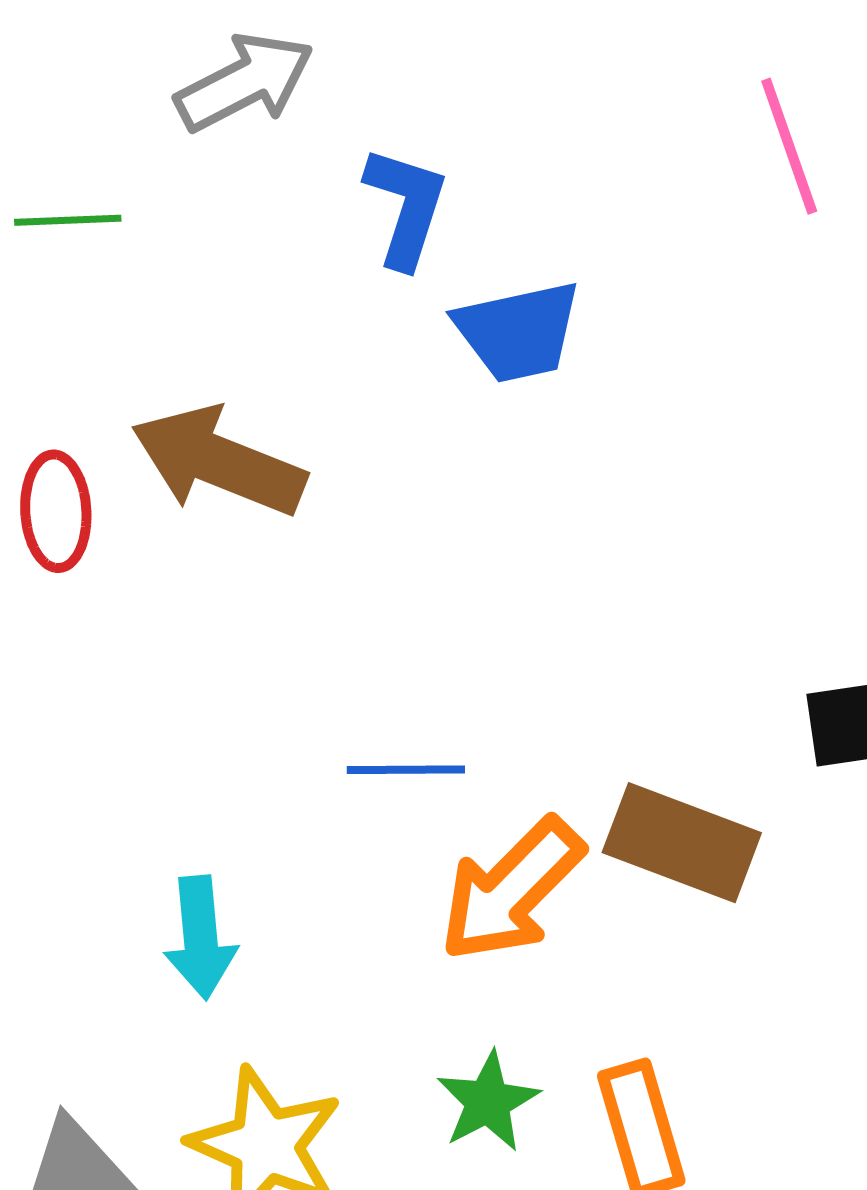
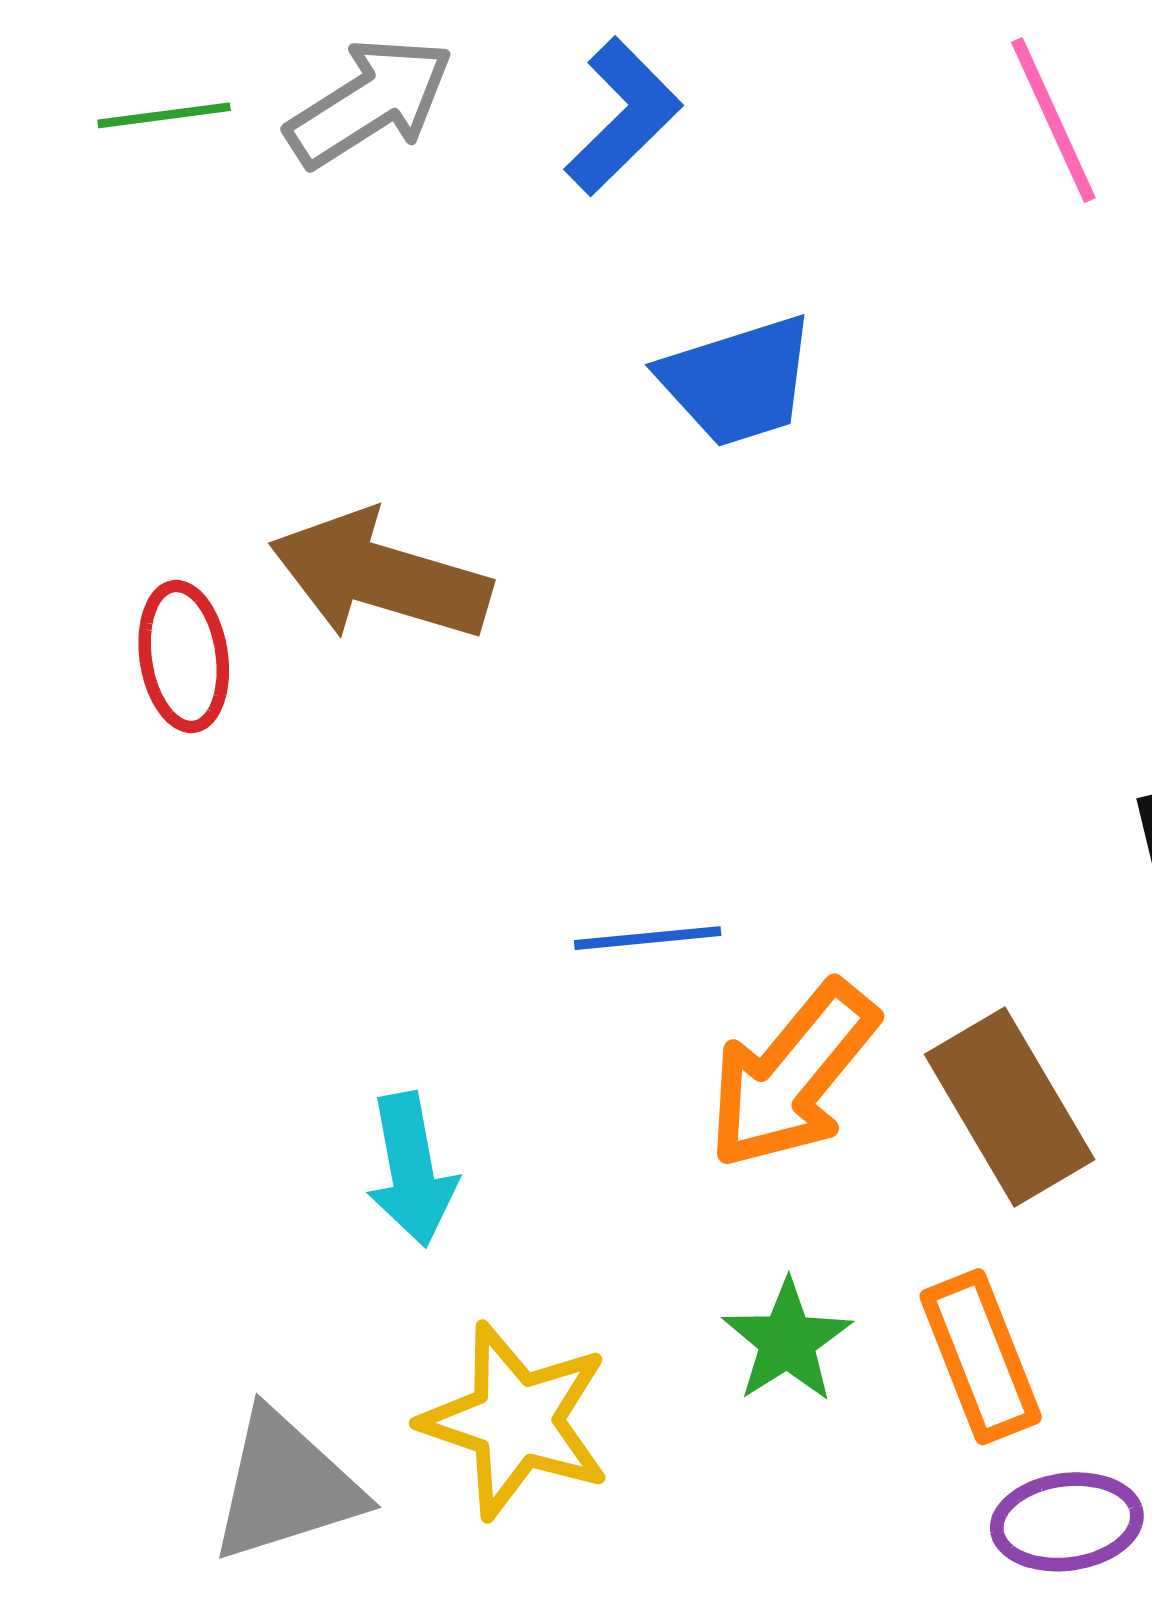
blue L-shape: (406, 207) -> (623, 116), moved, turned 33
green line: (68, 220) -> (164, 115), moved
brown rectangle: (682, 843) -> (1010, 1107), moved, turned 44

